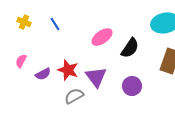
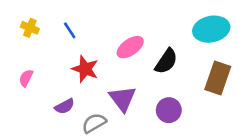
red star: (68, 70) -> (85, 69), moved
purple semicircle: (43, 74) -> (65, 106), moved

